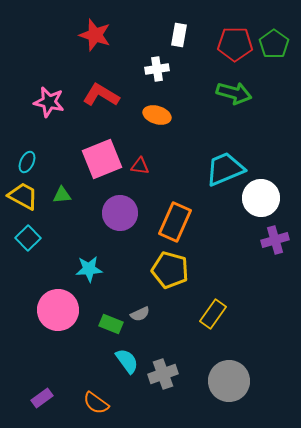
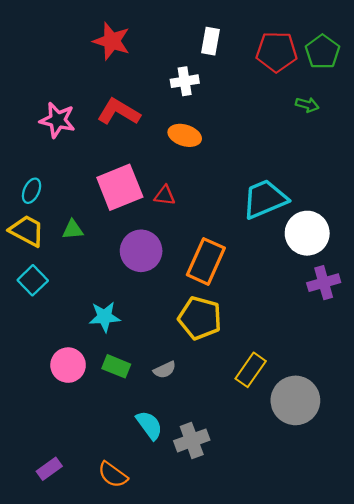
green arrow: (234, 93) -> (307, 105), moved, size x0.6
pink circle: (58, 310) -> (68, 365), size x0.7
green rectangle: (111, 324) -> (116, 366), moved
gray circle: (229, 381) -> (295, 400), moved

